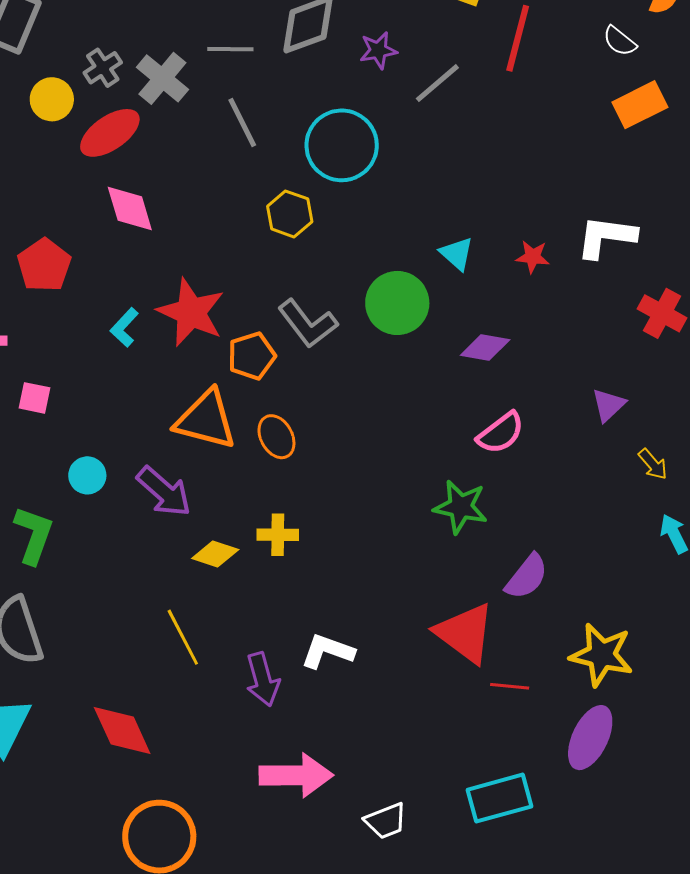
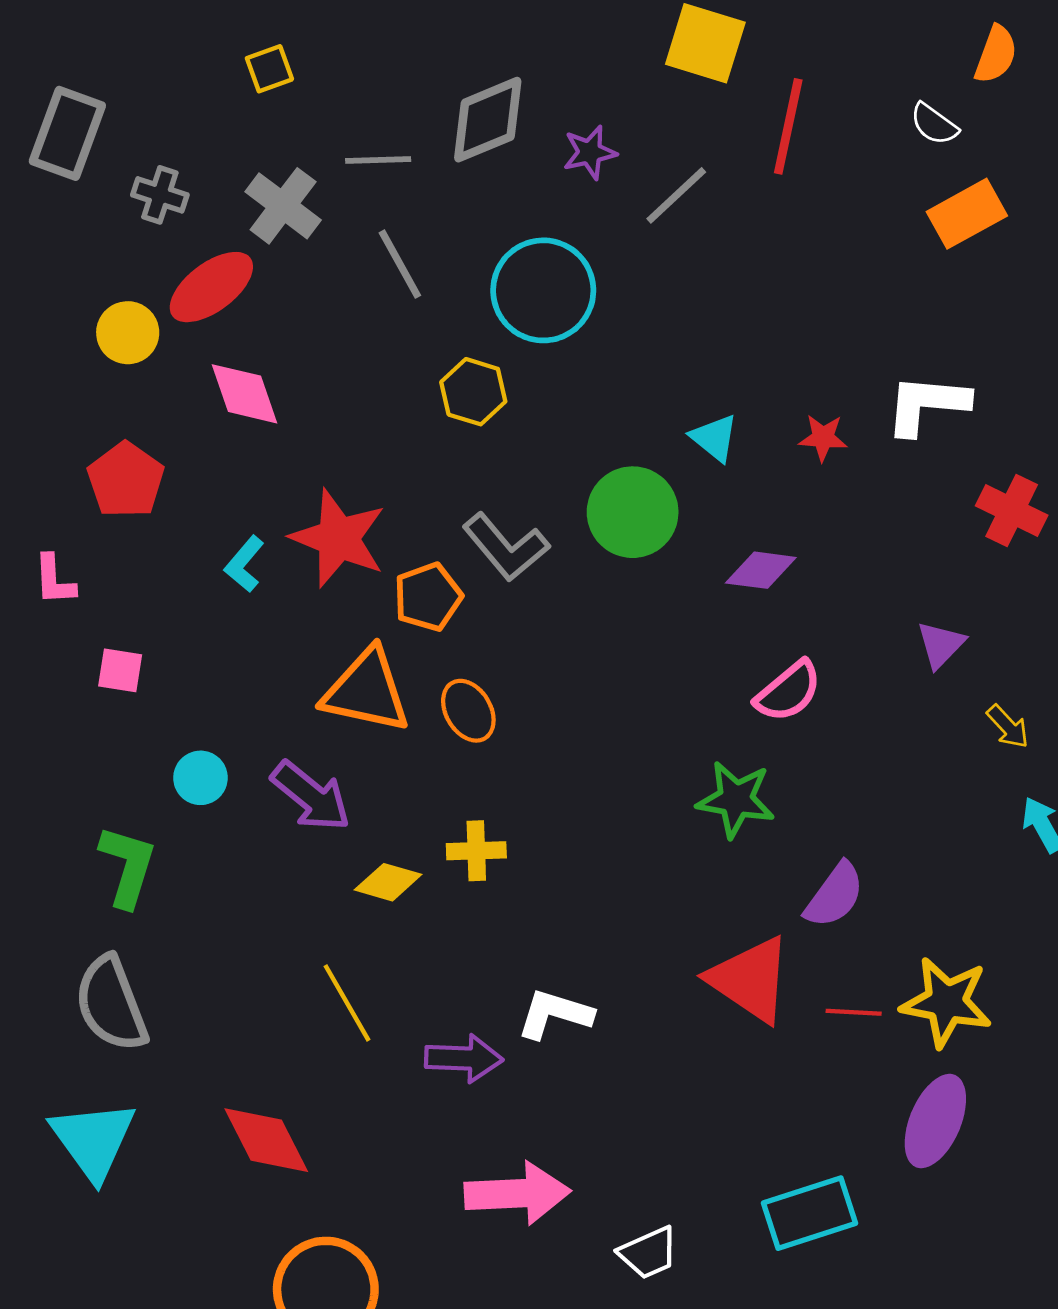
gray cross: (103, 68) -> (160, 195), moved, turned -36
yellow circle: (52, 99) -> (128, 333), moved
purple arrow: (263, 679) -> (464, 1058), turned -70
red line: (510, 686) -> (854, 1012), moved

